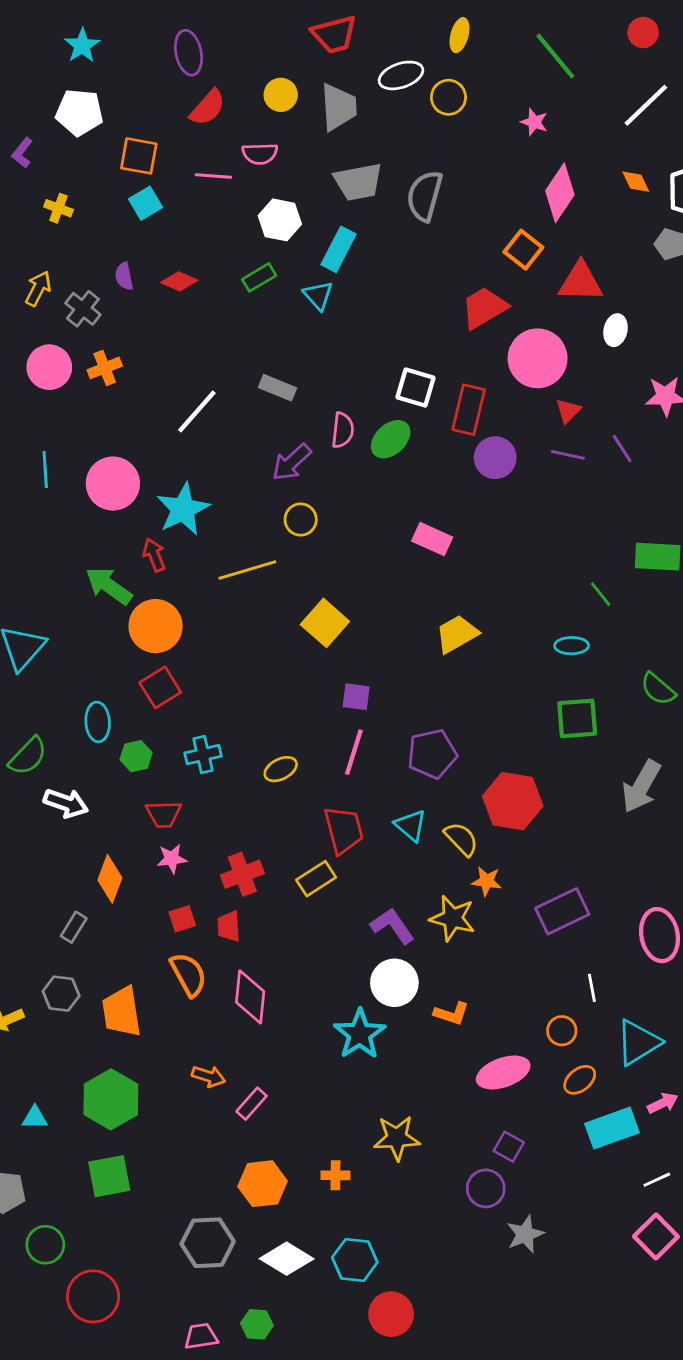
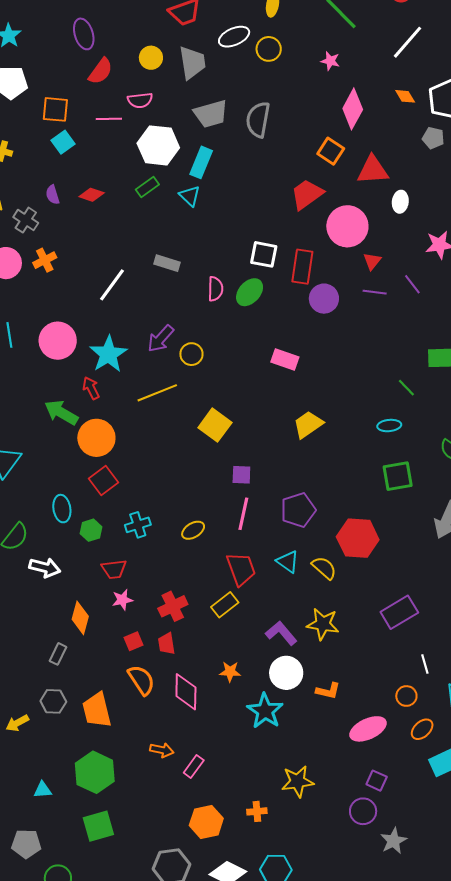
white hexagon: (280, 220) -> (158, 145), size x1.4
purple arrow: (292, 462) -> (161, 339), moved
orange star: (487, 881) -> (230, 672), moved

